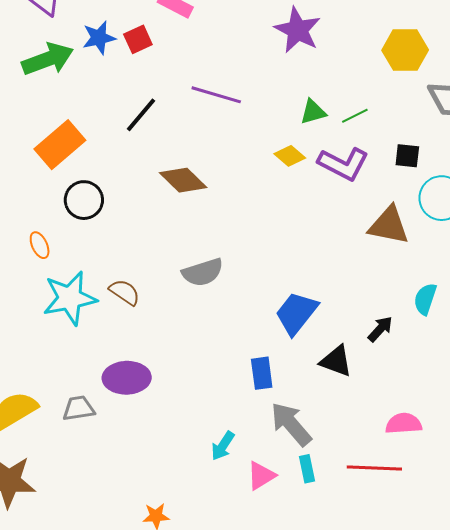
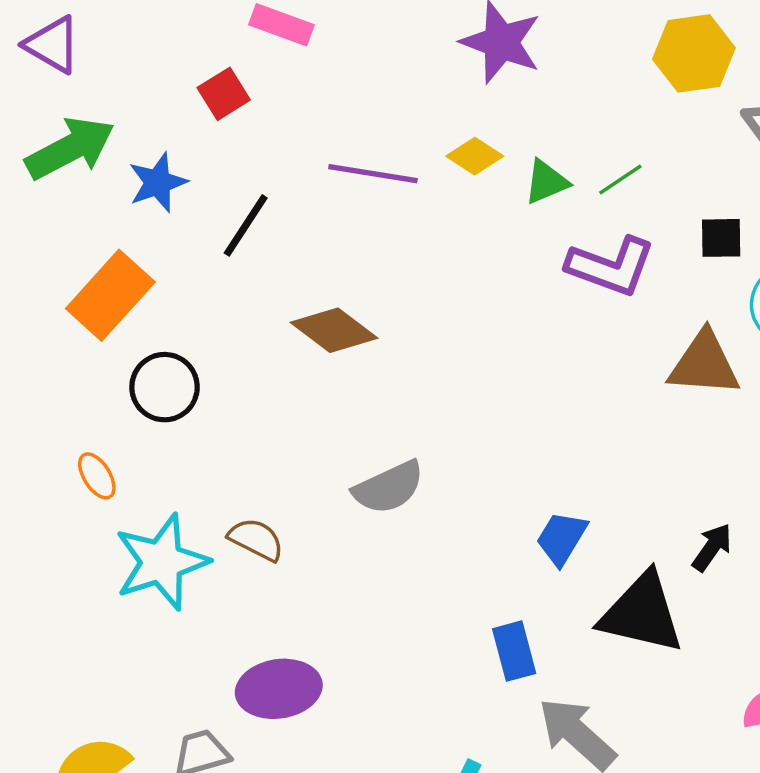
blue star: (99, 38) -> (158, 182), moved
yellow diamond: (290, 156) -> (475, 156), moved
blue trapezoid: (296, 313) -> (562, 538), size x0.7
black triangle: (336, 361) -> (642, 613), size x1.5

